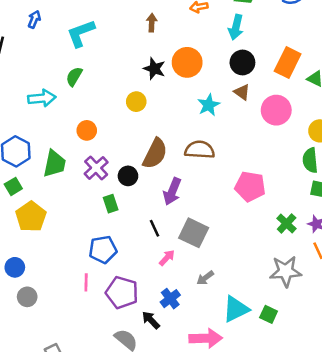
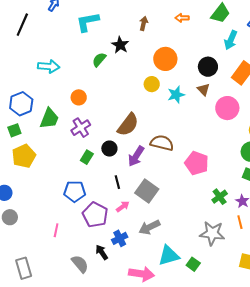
cyan arrow: (236, 27) -> (231, 40), moved
black star: (154, 69) -> (120, 45), moved
green semicircle: (74, 77) -> (99, 60), moved
yellow circle: (136, 102) -> (152, 84), moved
brown semicircle: (200, 150) -> (162, 143), moved
black circle: (128, 176) -> (109, 149), moved
green rectangle: (111, 204) -> (87, 157), turned 40
gray arrow: (205, 278) -> (149, 227), size x1.5
pink line: (86, 282) -> (56, 230), moved
purple pentagon: (122, 292) -> (95, 215), moved

